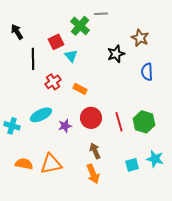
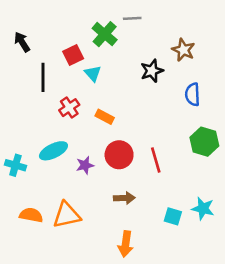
green hexagon: (144, 122) -> (204, 142), moved
brown arrow: (95, 151) -> (124, 198), turned 112
cyan square: (132, 165) -> (173, 216), turned 32
orange arrow: (93, 174) -> (126, 244), moved, turned 30

